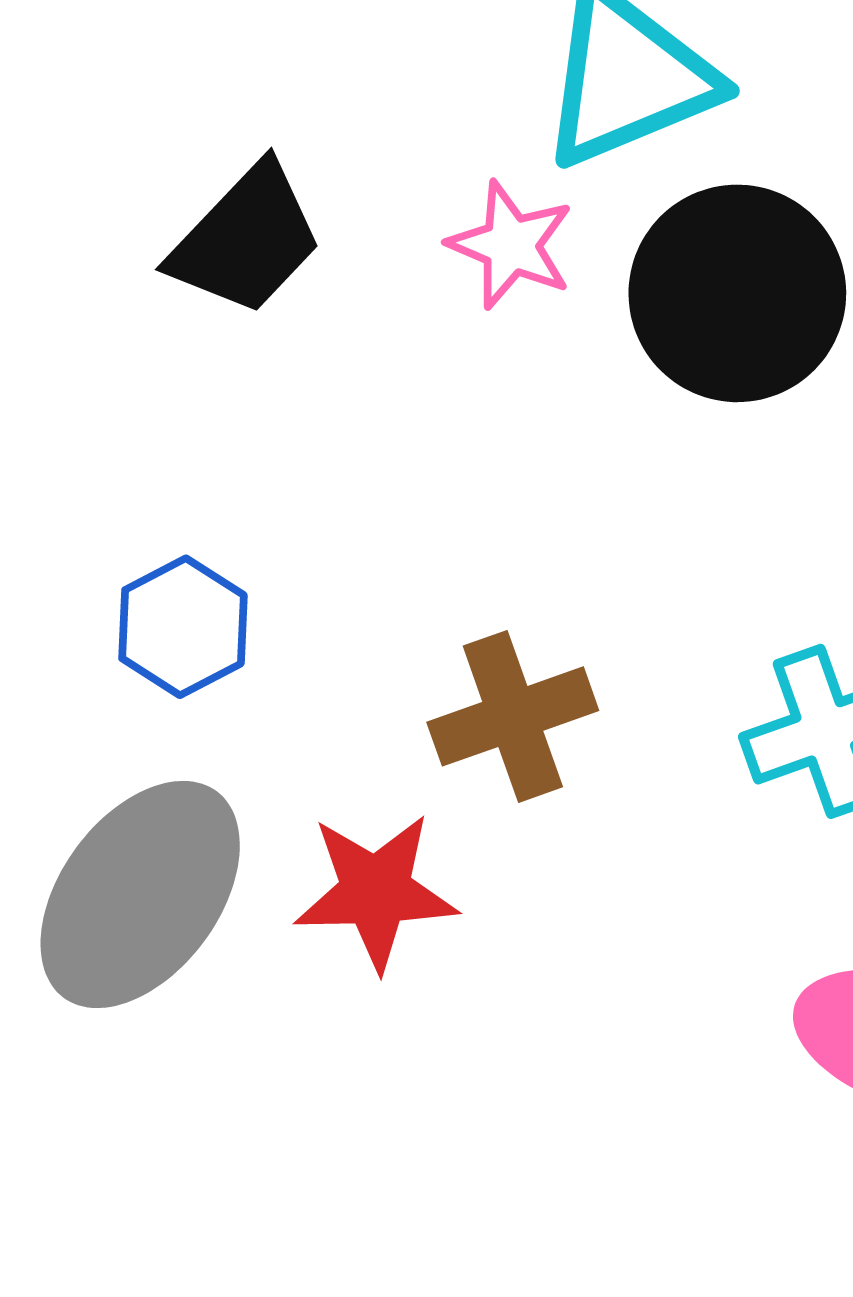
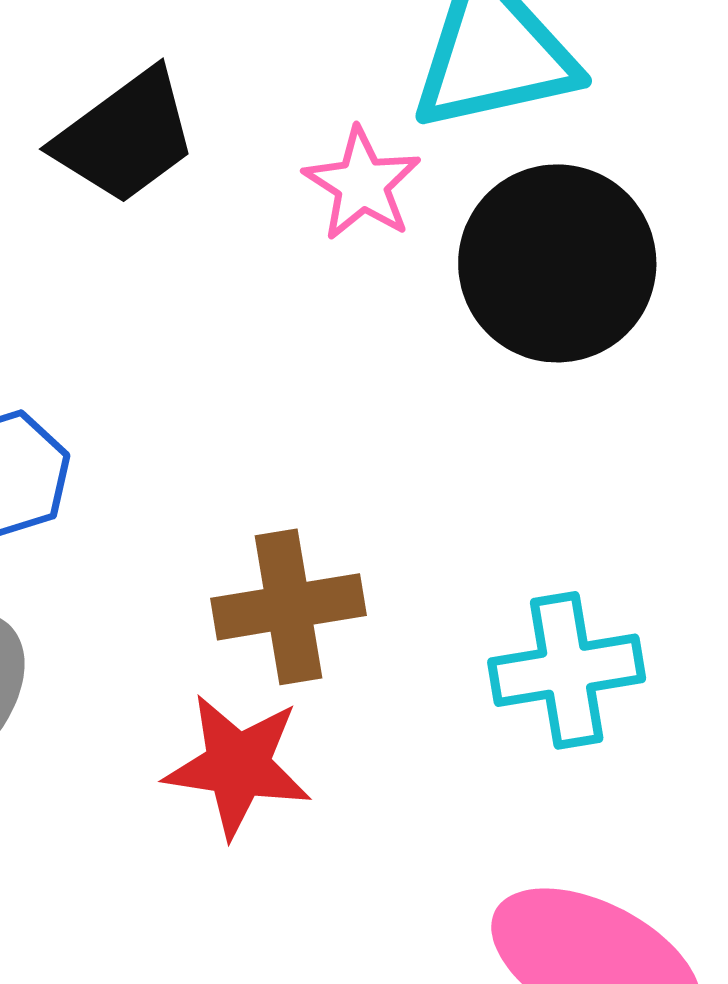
red star: (376, 891) -> (238, 766), moved

